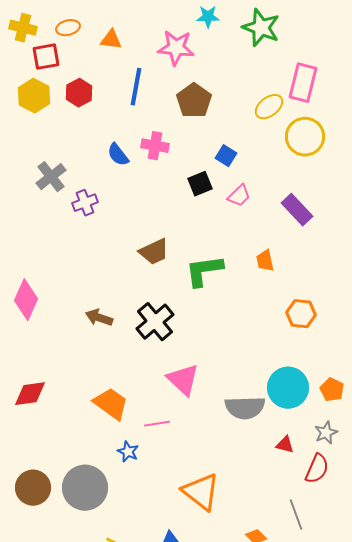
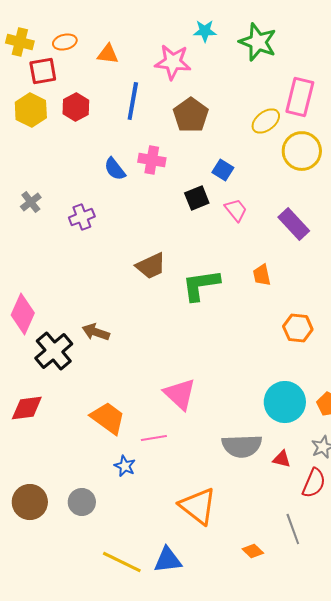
gray cross: (51, 177) -> (31, 202), moved, size x0.7
pink trapezoid: (239, 196) -> (236, 210), turned -85
black cross: (155, 322) -> (54, 351), moved
gray semicircle: (245, 408) -> (242, 446), moved
gray circle: (85, 488) -> (82, 502), size x0.6

